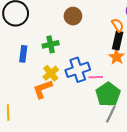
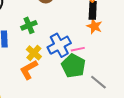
green pentagon: (108, 94) -> (74, 66), moved
gray line: (111, 114) -> (98, 82), turned -66

